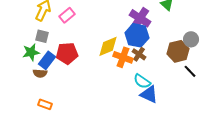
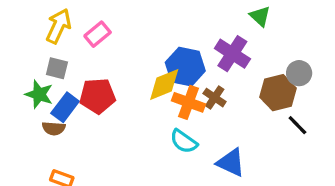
purple cross: (140, 18) -> (232, 54), moved
blue hexagon: (137, 35) -> (185, 67), moved
green star: (31, 52) -> (39, 94), turned 30
cyan semicircle: (142, 81) -> (184, 141), moved

